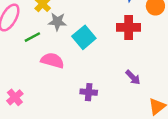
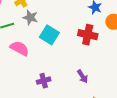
cyan square: (84, 37) -> (49, 35), turned -30
purple cross: (89, 92) -> (44, 81), turned -32

